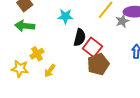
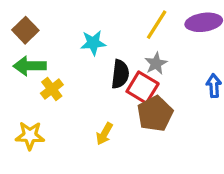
gray star: (122, 21) -> (156, 63), moved
yellow cross: (37, 54) -> (52, 89), moved
yellow arrow: (50, 71) -> (104, 134), moved

